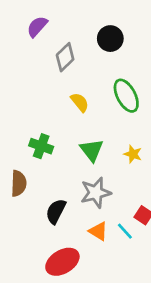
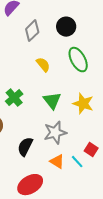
black circle: (110, 39) -> (66, 27), moved
green cross: (41, 146) -> (14, 98), turned 30
yellow star: (133, 154) -> (83, 104), size x1.5

